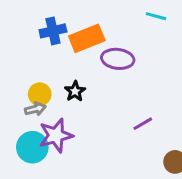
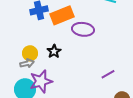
purple line: (143, 124) -> (108, 74), moved

